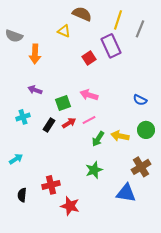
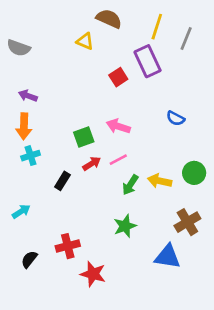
orange arrow: (35, 54) -> (24, 126), moved
purple arrow: (35, 90) -> (28, 96), moved
blue semicircle: (140, 100) -> (175, 118), moved
black rectangle: (49, 125) -> (62, 181), moved
black semicircle: (22, 195) -> (29, 259), turned 32

